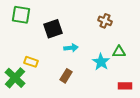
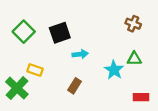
green square: (21, 15) -> (24, 32), moved, turned 36
brown cross: (105, 21) -> (133, 24), moved

